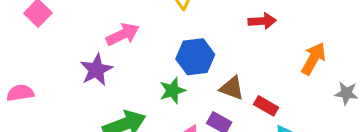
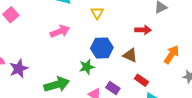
purple star: (96, 70) -> (19, 69), moved
brown triangle: (232, 88) -> (130, 55), moved

